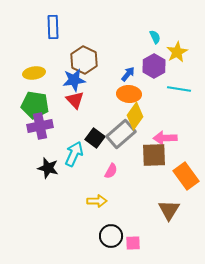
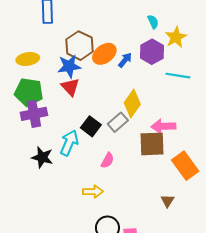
orange ellipse: (129, 94) -> (104, 54), moved, turned -40
gray rectangle: (121, 134) -> (118, 122), size x0.7
brown triangle: (169, 210) -> (168, 201), size x0.6

